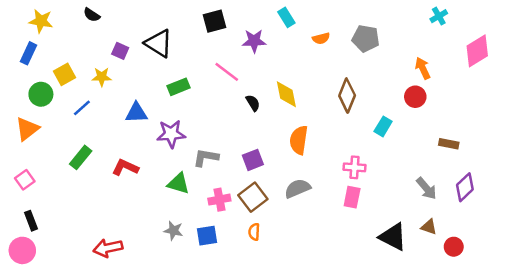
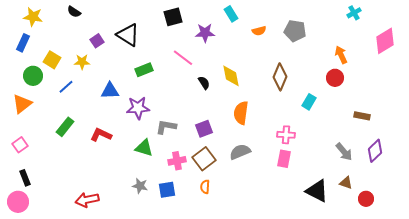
purple square: (120, 51) -> (97, 41), turned 32
yellow square: (64, 74) -> (52, 60), turned -30

